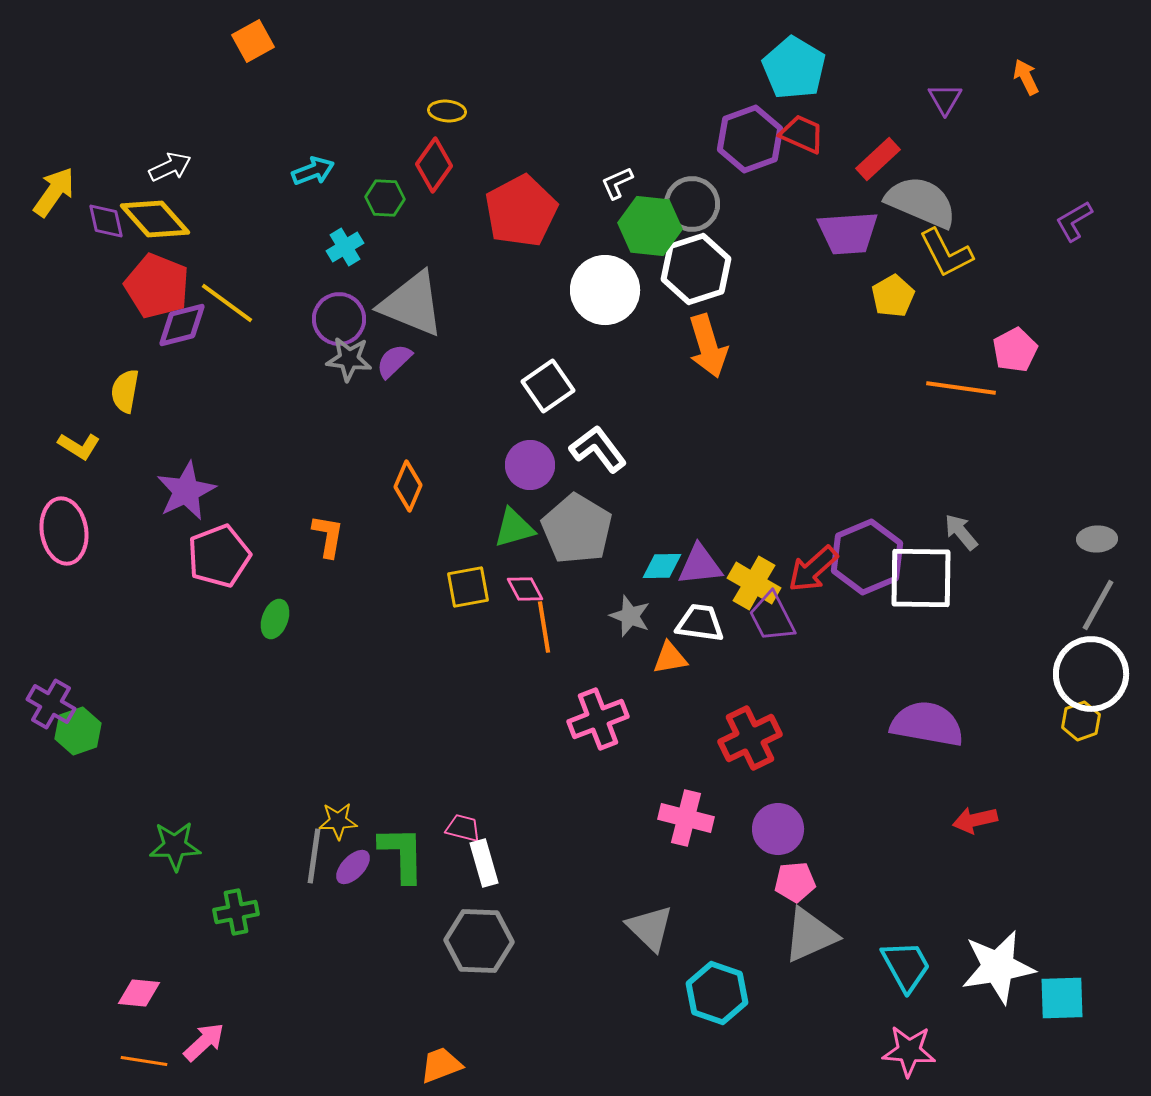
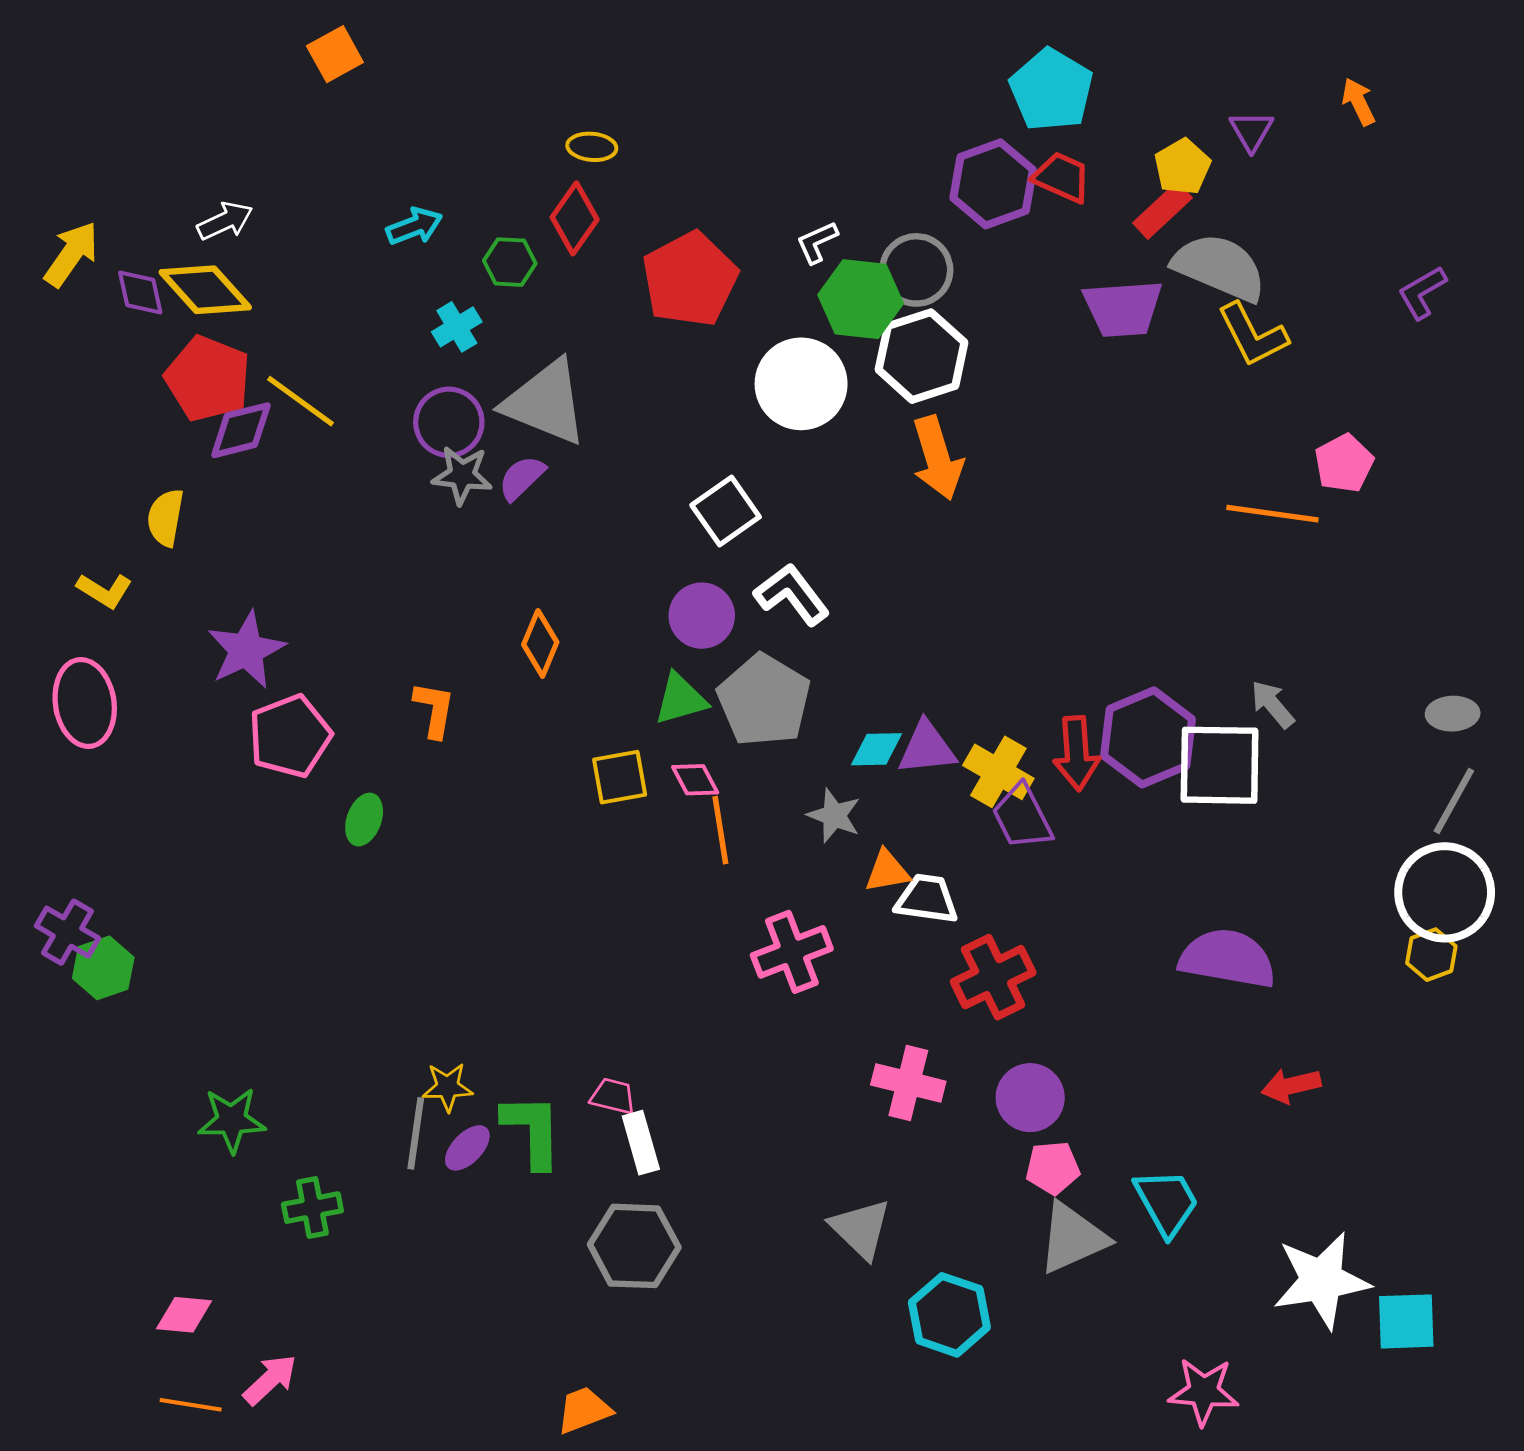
yellow pentagon: (893, 296) -> (1182, 167), moved
red arrow: (813, 569) -> (1076, 753), turned -52
white trapezoid: (700, 623) -> (927, 899), moved
cyan trapezoid: (906, 966) -> (1167, 1202), moved

